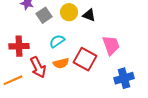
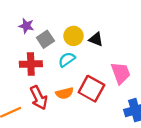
cyan semicircle: (57, 41) -> (67, 60), moved
red cross: (19, 46) -> (31, 64), moved

